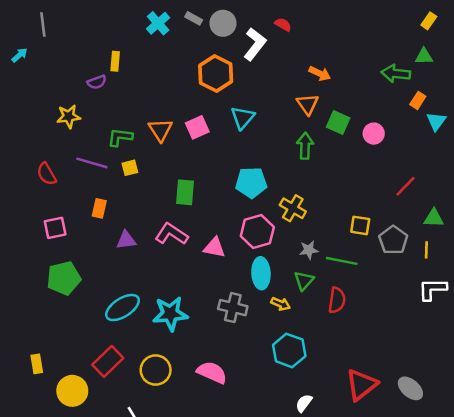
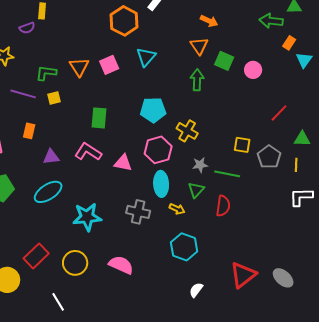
cyan ellipse: (123, 308) -> (48, 192), moved

